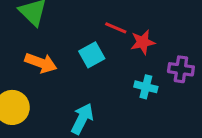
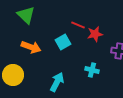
cyan cross: (146, 87) -> (92, 70), moved

